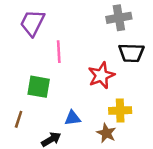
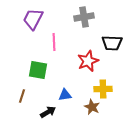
gray cross: (119, 18) -> (84, 17), moved

